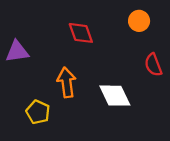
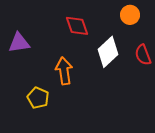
white diamond: (115, 96) -> (108, 52), moved, turned 72

